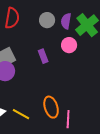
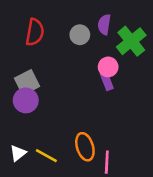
purple semicircle: (66, 21) -> (104, 24), moved
purple rectangle: (43, 56) -> (107, 81), moved

